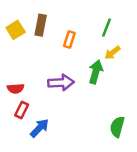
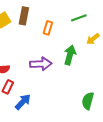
green line: (106, 28) -> (79, 18), turned 49
yellow arrow: (112, 53) -> (93, 39), moved

